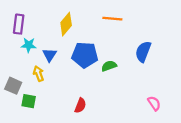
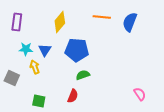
cyan star: (29, 45) -> (26, 49), moved
blue semicircle: (143, 52) -> (130, 22), moved
green semicircle: (109, 66) -> (83, 75), moved
green square: (29, 101) -> (39, 101), moved

